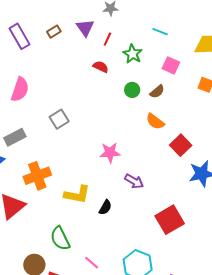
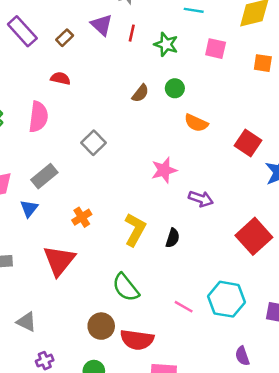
purple rectangle: (19, 36) -> (22, 31), moved
red semicircle: (101, 67) -> (60, 78), moved
brown semicircle: (157, 92) -> (140, 93), moved
orange semicircle: (155, 122) -> (196, 123), moved
orange cross: (37, 176) -> (82, 217), size x0.6
yellow L-shape: (77, 194) -> (135, 230), turned -60
pink line: (92, 263) -> (184, 307), moved

